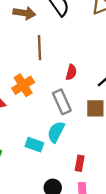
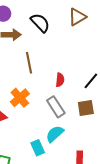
cyan semicircle: (56, 132) -> (55, 134), turned 30
cyan rectangle: (34, 145) -> (38, 148), turned 56

